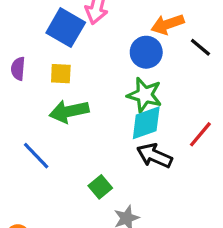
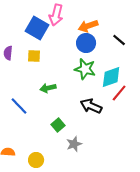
orange arrow: (168, 24) -> (88, 26), moved
green arrow: (69, 111) -> (48, 88), moved, size x0.7
cyan diamond: (146, 123) -> (111, 77), moved

